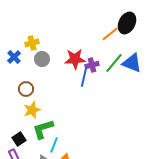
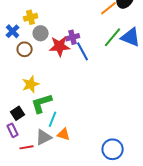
red star: (75, 59) -> (60, 46), moved
purple cross: (92, 65) -> (73, 37), moved
blue line: (84, 77) -> (83, 51), turned -42
brown circle: (26, 89) -> (25, 49), moved

